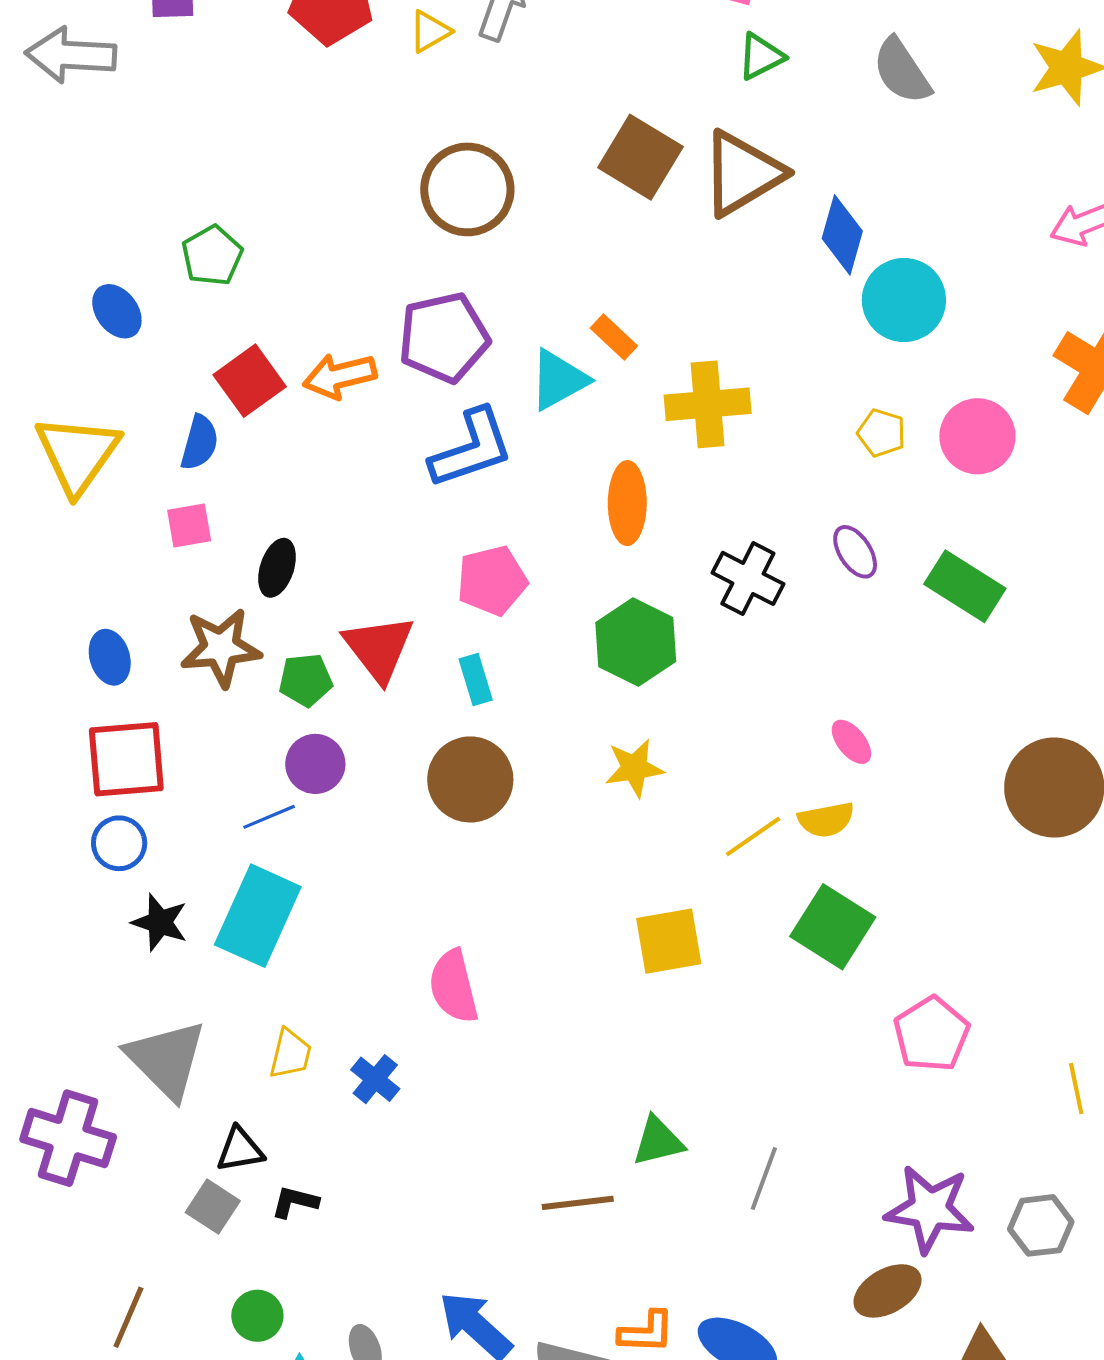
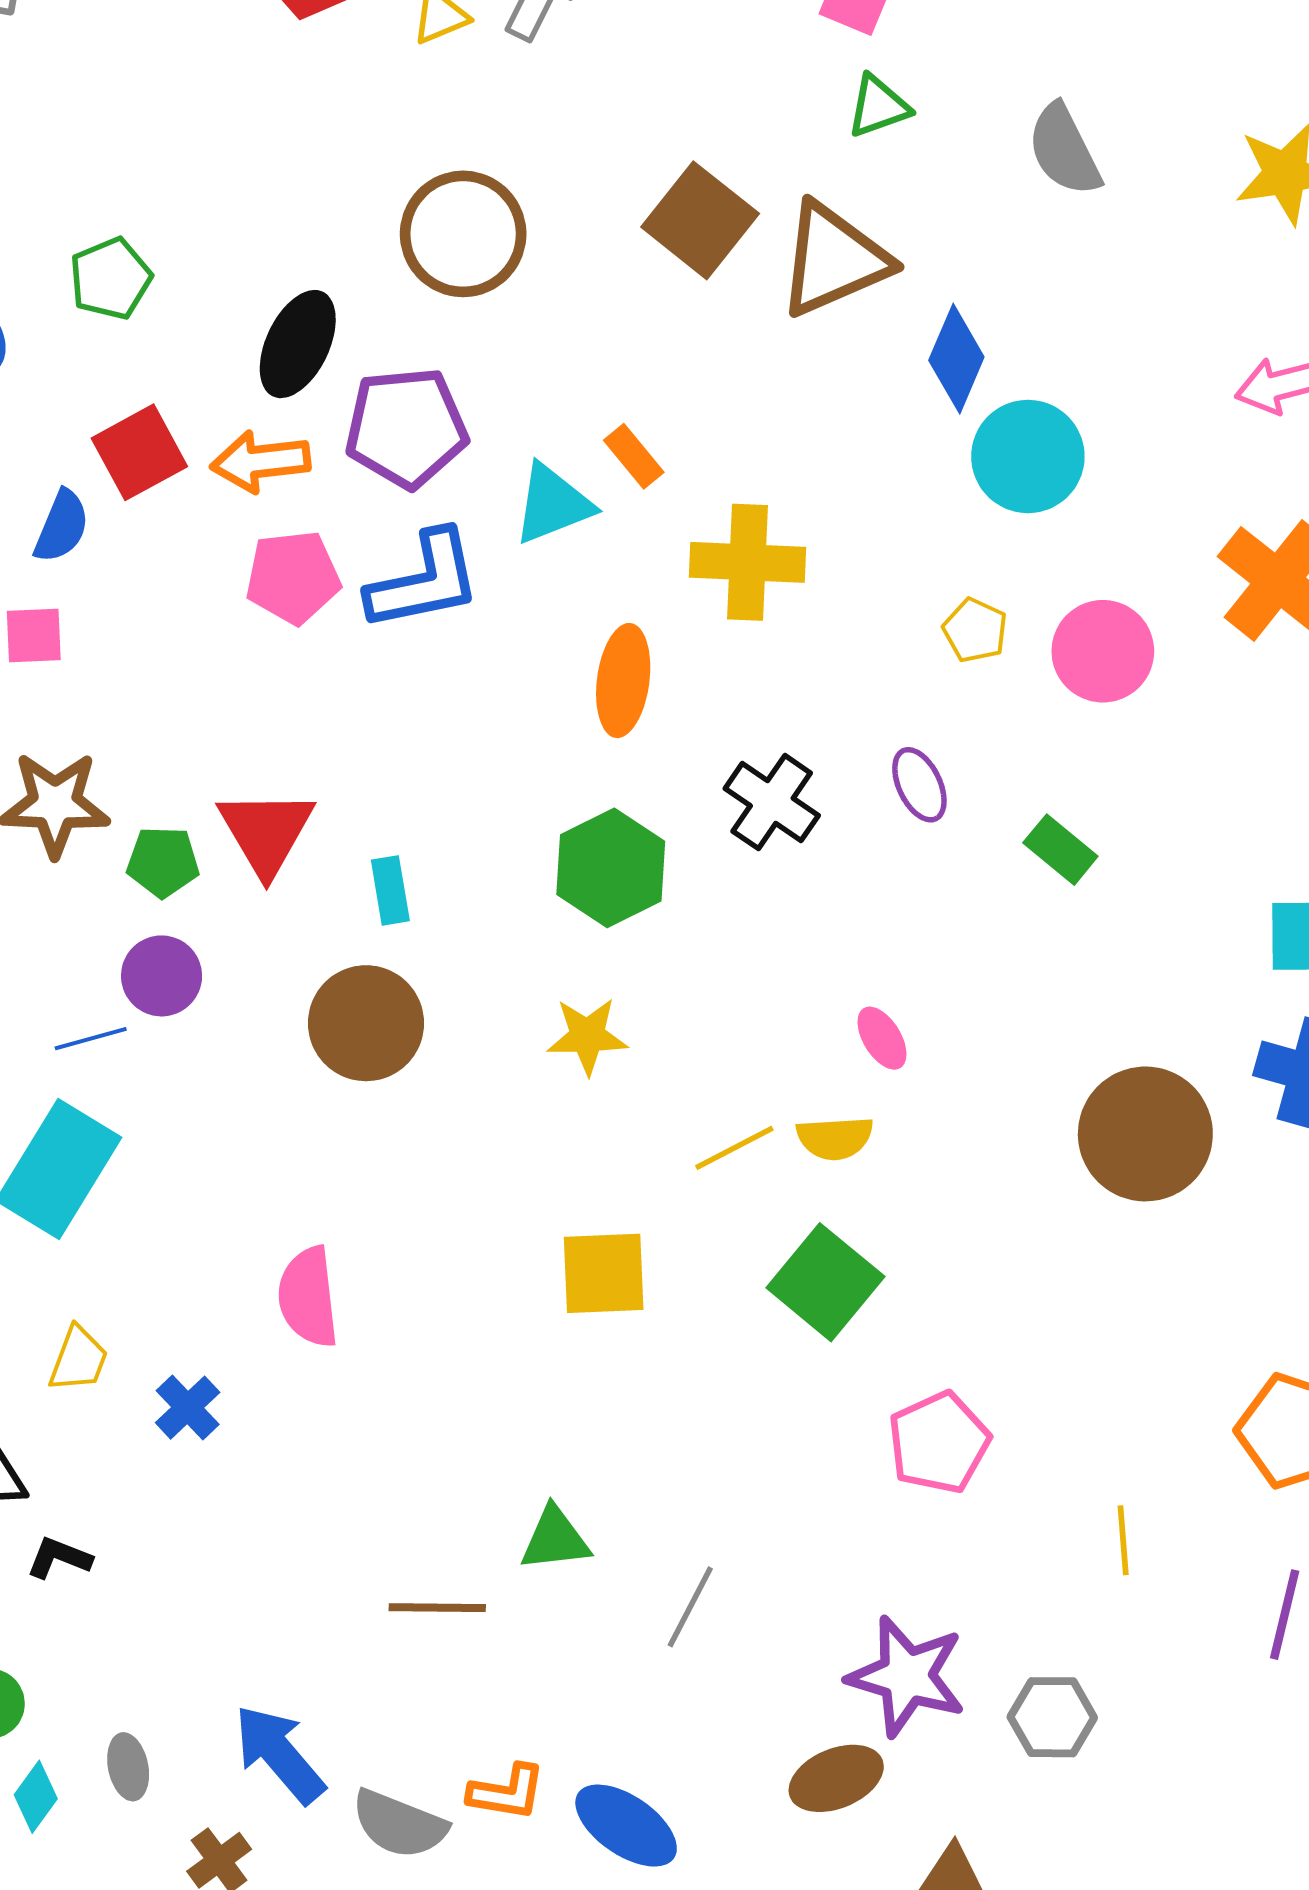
black ellipse: (277, 568) -> (298, 344), moved, size x1.4
pink pentagon: (492, 581) -> (293, 577), moved
green rectangle: (965, 586) -> (1060, 850), size x0.7

